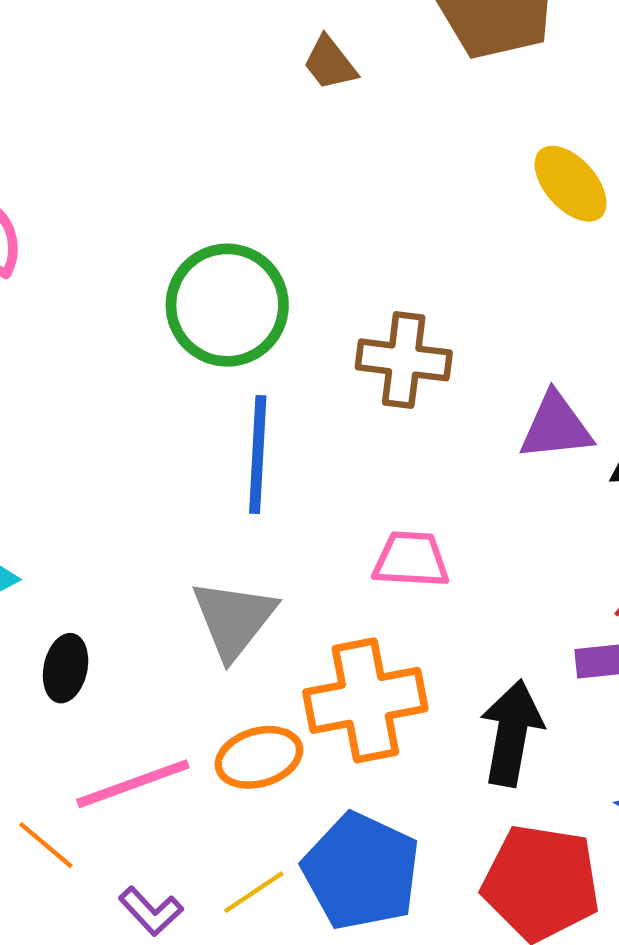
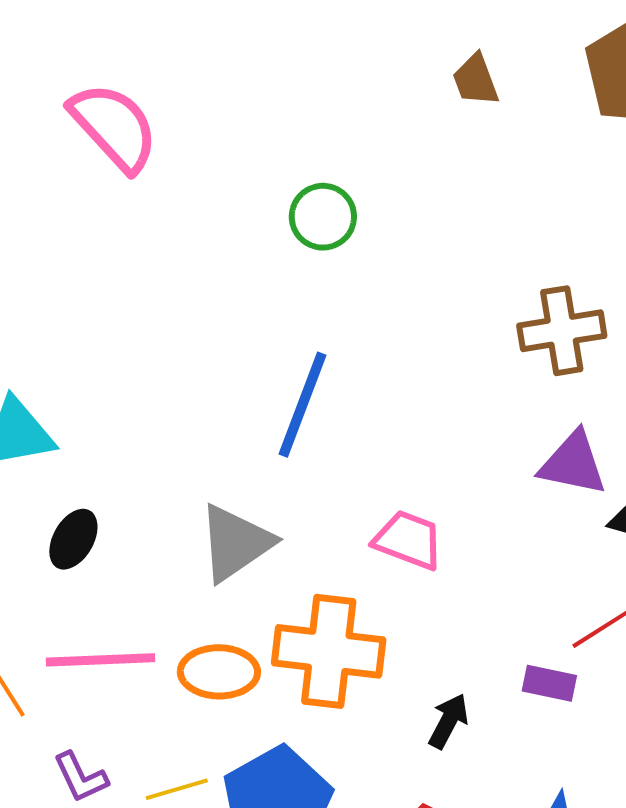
green circle: (227, 305) -> (323, 217), moved, size x0.6
brown cross: (404, 360) -> (562, 331), moved, turned -34
black arrow: (512, 733) -> (448, 721), size x0.6

